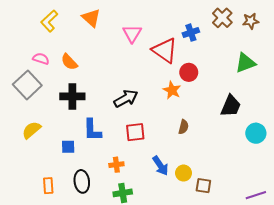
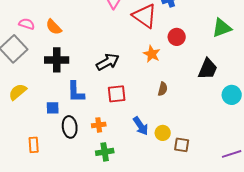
red circle: (189, 72) -> (177, 37), moved
black ellipse: (82, 181) -> (70, 127), moved

